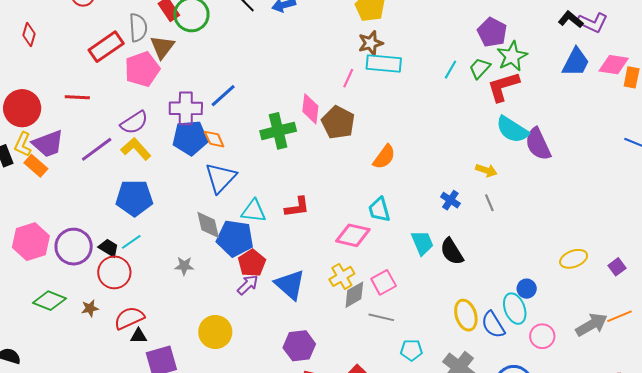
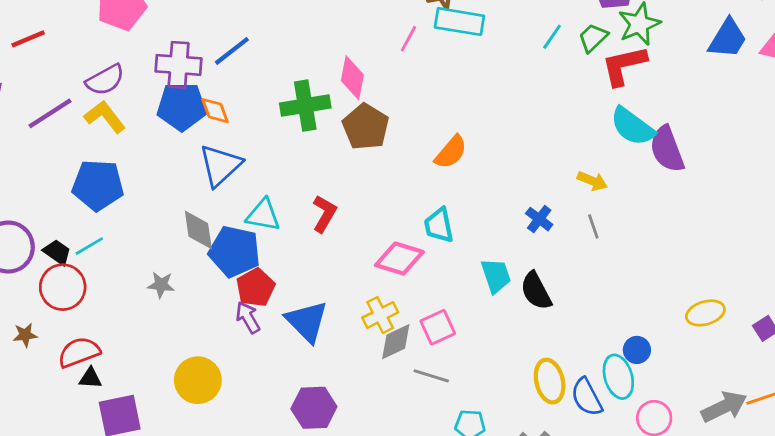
red line: (77, 97) -> (28, 39), turned -30
brown pentagon: (338, 122) -> (366, 127), moved
red L-shape: (297, 207) -> (324, 214), turned -56
purple arrow: (248, 285) -> (248, 317), turned -80

